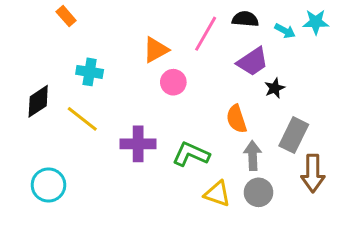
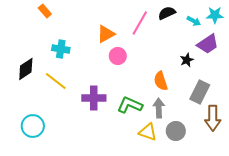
black semicircle: (245, 19) -> (167, 13), turned -30
purple trapezoid: (253, 62) -> (208, 44), moved
gray arrow: (253, 156) -> (159, 108), moved

